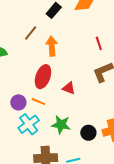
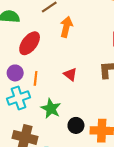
red ellipse: (43, 77) -> (30, 43), moved
orange line: (38, 102) -> (36, 78), turned 56

